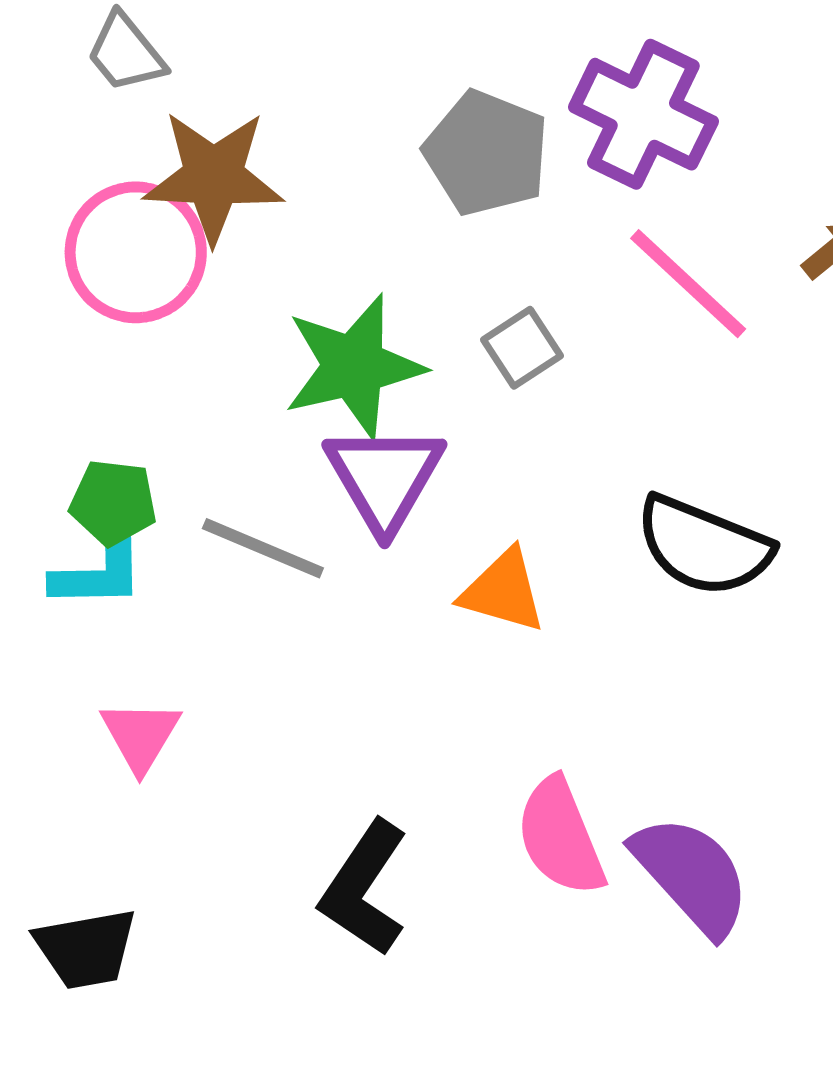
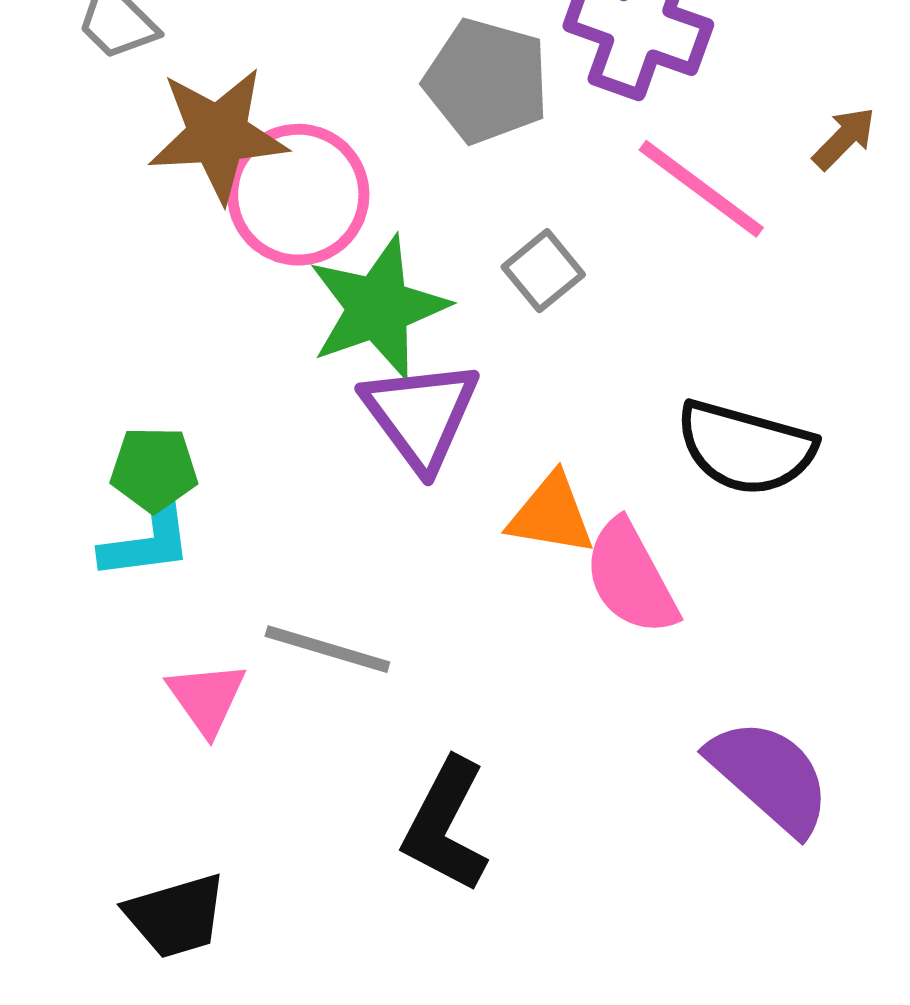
pink circle: (136, 252) -> (298, 195), moved
gray line: (263, 548) -> (327, 649), moved
pink semicircle: (560, 837) -> (631, 578), moved

